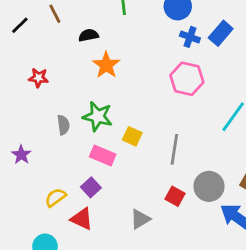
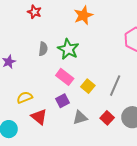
yellow square: (132, 136) -> (88, 86), moved
purple square: (91, 187) -> (62, 101), moved
gray triangle: (140, 219) -> (80, 117), moved

